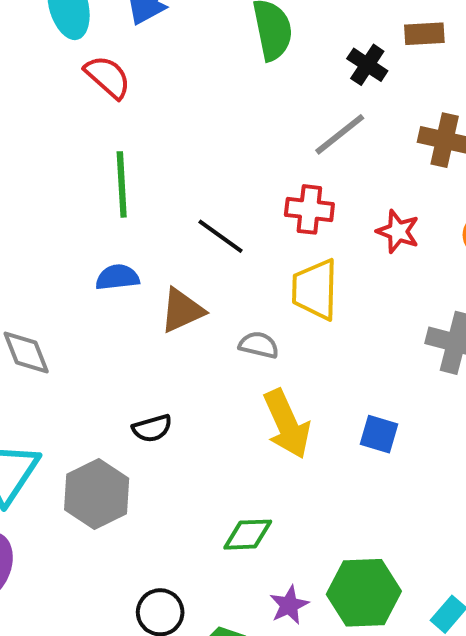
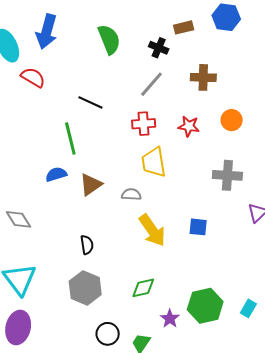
green line: (122, 184) -> (70, 139), moved
black line: (220, 236) -> (90, 102), moved
black semicircle: (152, 428) -> (87, 245), turned -72
gray hexagon: (97, 494) -> (85, 288), moved

